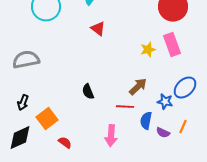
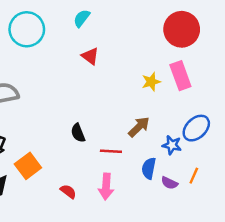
red line: (125, 107) -> (111, 151), moved
red semicircle: (65, 143) -> (68, 191), moved

